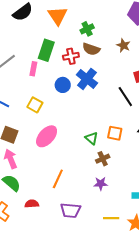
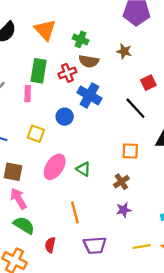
green cross: (87, 29) -> (80, 39), turned -32
blue circle: (63, 85) -> (65, 117), moved
green triangle: (92, 138) -> (83, 169), moved
orange line: (58, 179) -> (75, 212), turned -30
red semicircle: (32, 204) -> (50, 245), turned -64

